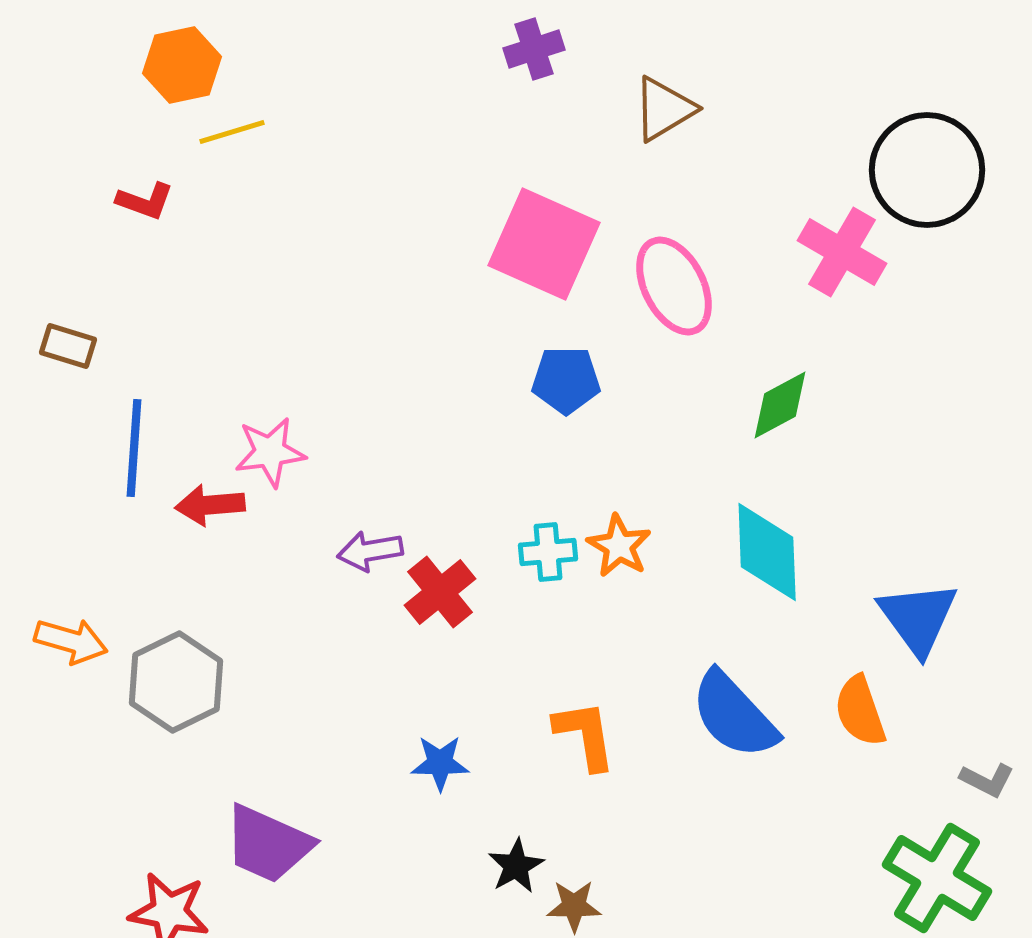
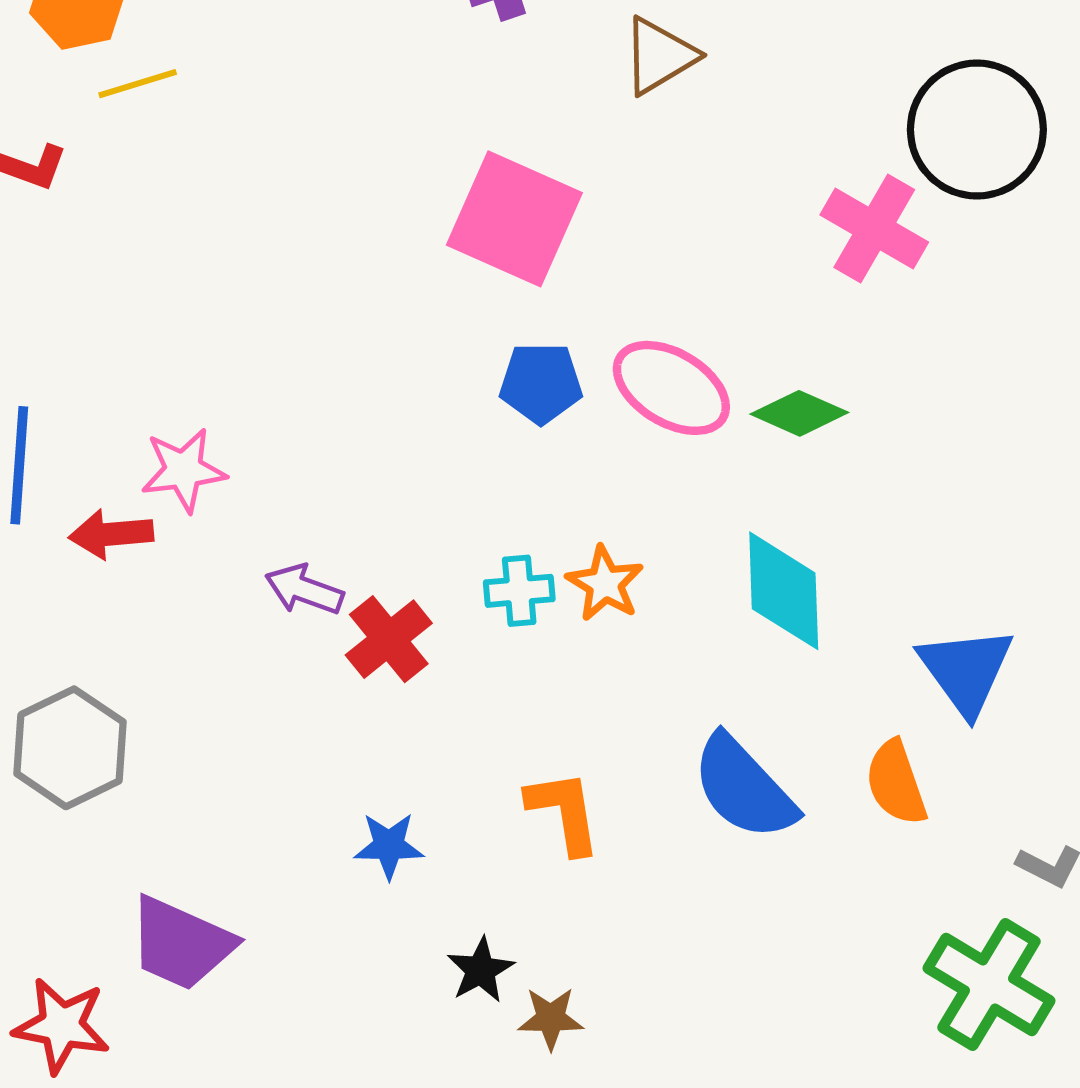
pink ellipse: (674, 286) -> (671, 388), moved, turned -32
green diamond: (780, 405) -> (799, 413), turned 52
purple arrow: (370, 551) -> (304, 590), turned 30

